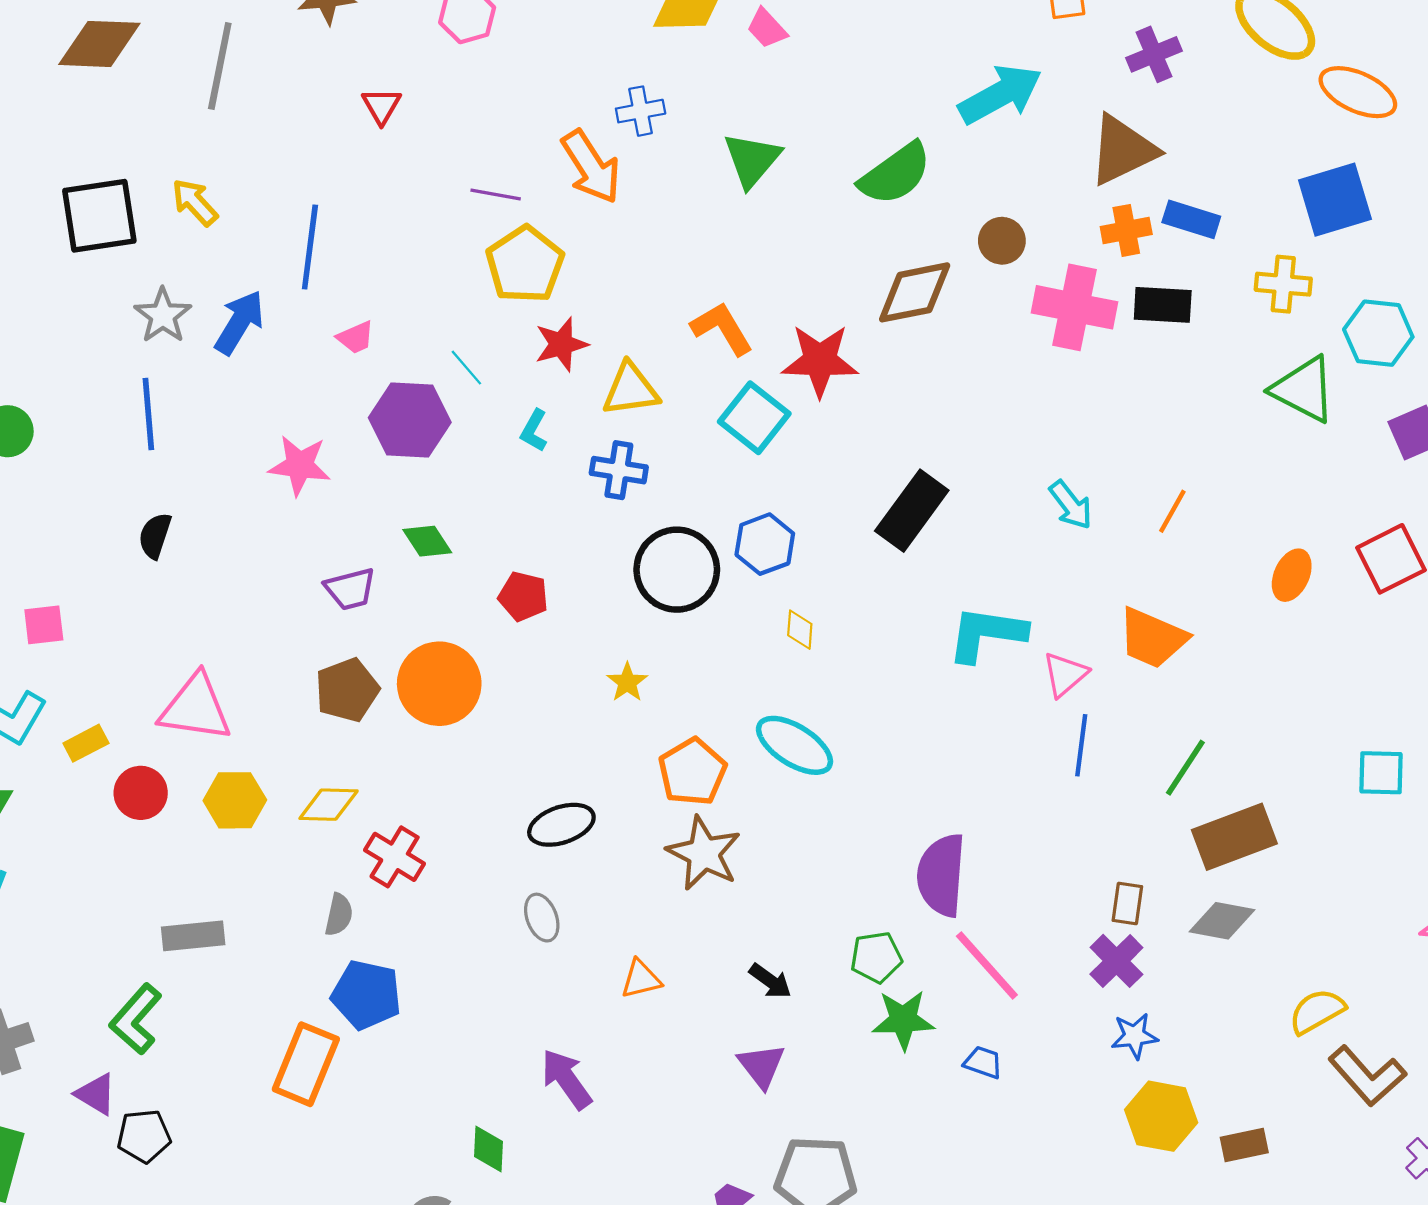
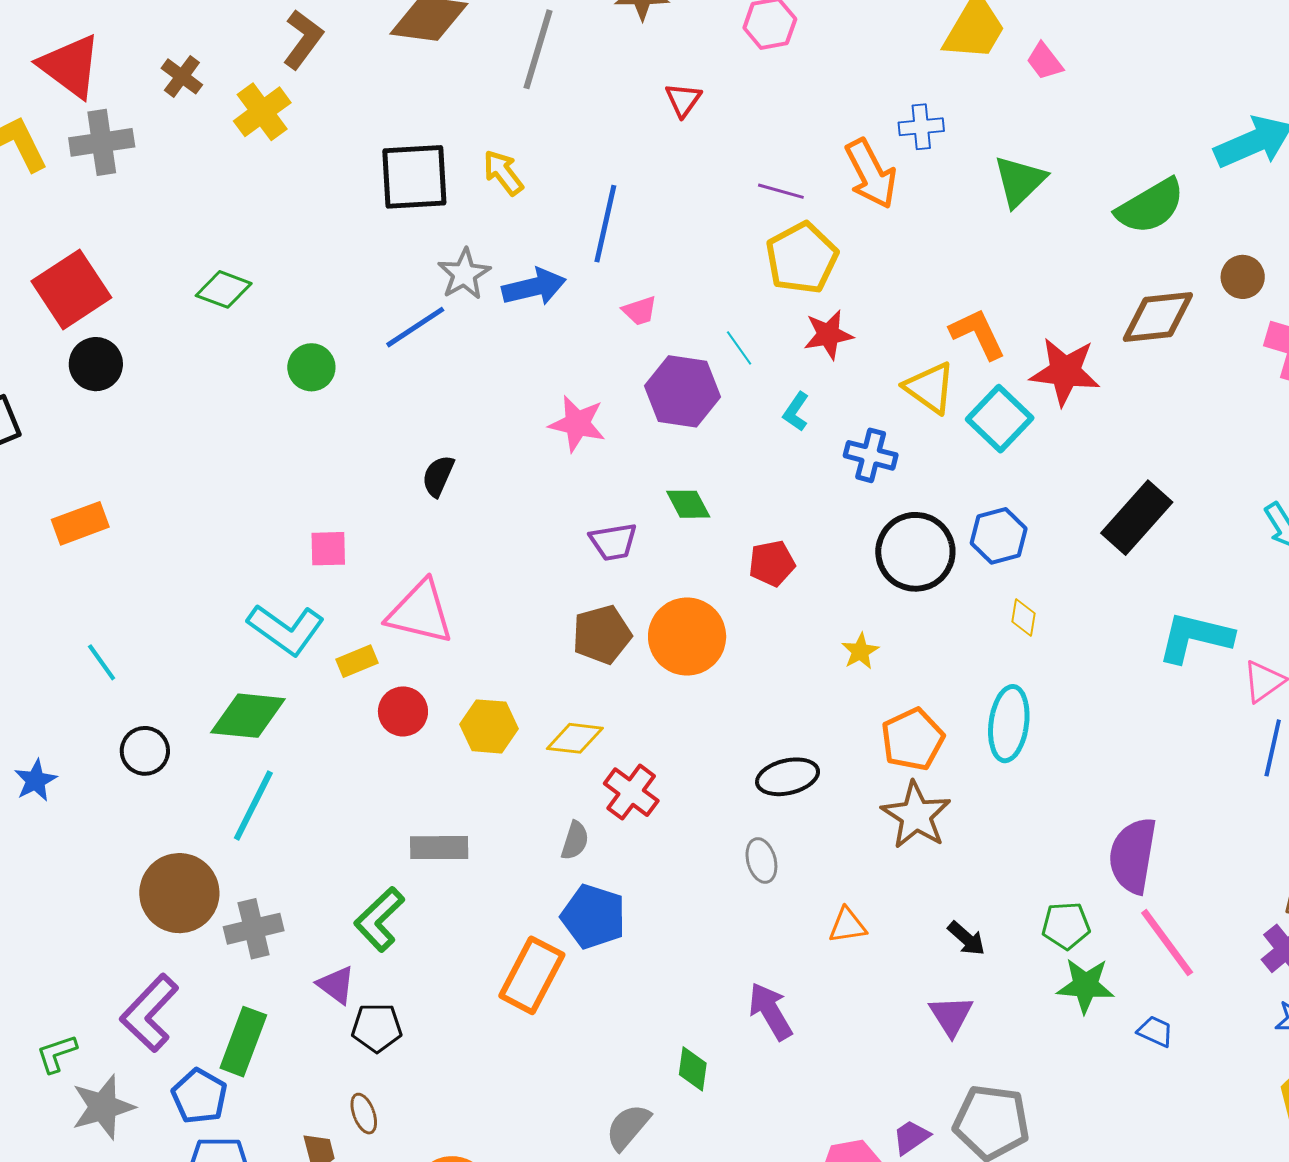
blue arrow: (239, 322) -> (534, 287), turned 40
yellow triangle: (631, 390) -> (930, 388), moved, turned 38
blue line: (148, 414) -> (415, 327), moved, turned 56
red pentagon: (523, 596) -> (772, 563), turned -30
pink triangle: (195, 708) -> (420, 612), moved
cyan ellipse: (795, 745) -> (1009, 724), turned 60

